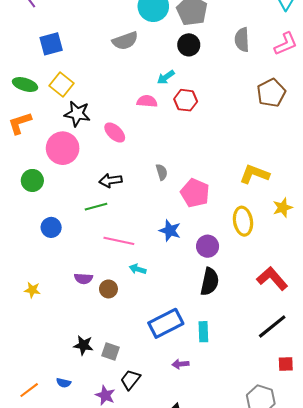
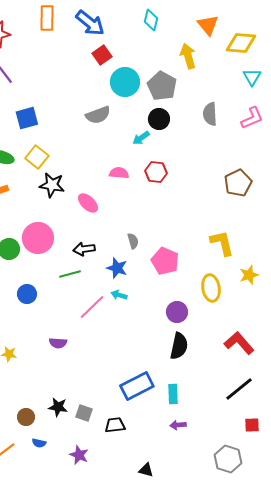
cyan arrow: (166, 77) -> (141, 138), moved
brown pentagon: (271, 93) -> (238, 183), moved
pink circle: (63, 148) -> (38, 238), moved
yellow L-shape: (254, 174) -> (222, 243), turned 56
blue star: (170, 231) -> (117, 268), moved
pink line: (119, 241) -> (92, 307), turned -56
cyan arrow: (138, 269) -> (119, 295), moved
brown circle: (108, 289) -> (26, 417), moved
purple arrow: (180, 364) -> (178, 425), moved
black trapezoid: (130, 380) -> (115, 425), moved, turned 45

